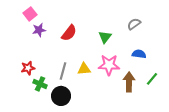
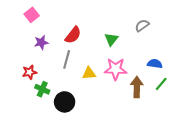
purple star: (39, 30) -> (41, 42), moved
blue semicircle: (139, 54) -> (155, 64), moved
gray line: (63, 71) -> (67, 59), moved

